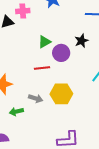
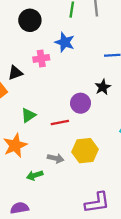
pink cross: (23, 11) -> (41, 58), moved
green triangle: (44, 42) -> (28, 115), moved

